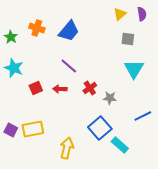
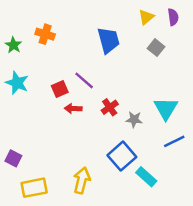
blue trapezoid: (69, 31) -> (108, 40), moved, turned -55
gray square: (128, 39) -> (156, 48), turned 32
cyan triangle: (134, 69) -> (166, 108), moved
red square: (36, 88) -> (60, 89), moved
yellow rectangle: (33, 129) -> (34, 188), moved

